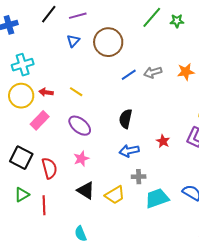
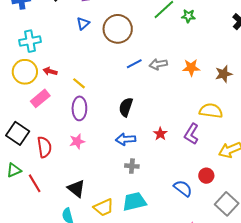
yellow line: (76, 92) -> (79, 83), moved
purple ellipse: (80, 126) -> (79, 108), turned 45
black triangle: (86, 191) -> (76, 189), moved
yellow trapezoid: (115, 195) -> (104, 207), moved
cyan trapezoid: (157, 198) -> (134, 201), moved
red line: (44, 205) -> (35, 183), turned -36

